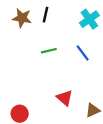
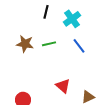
brown star: (22, 18) -> (25, 44), moved
cyan cross: (89, 19) -> (72, 19), moved

